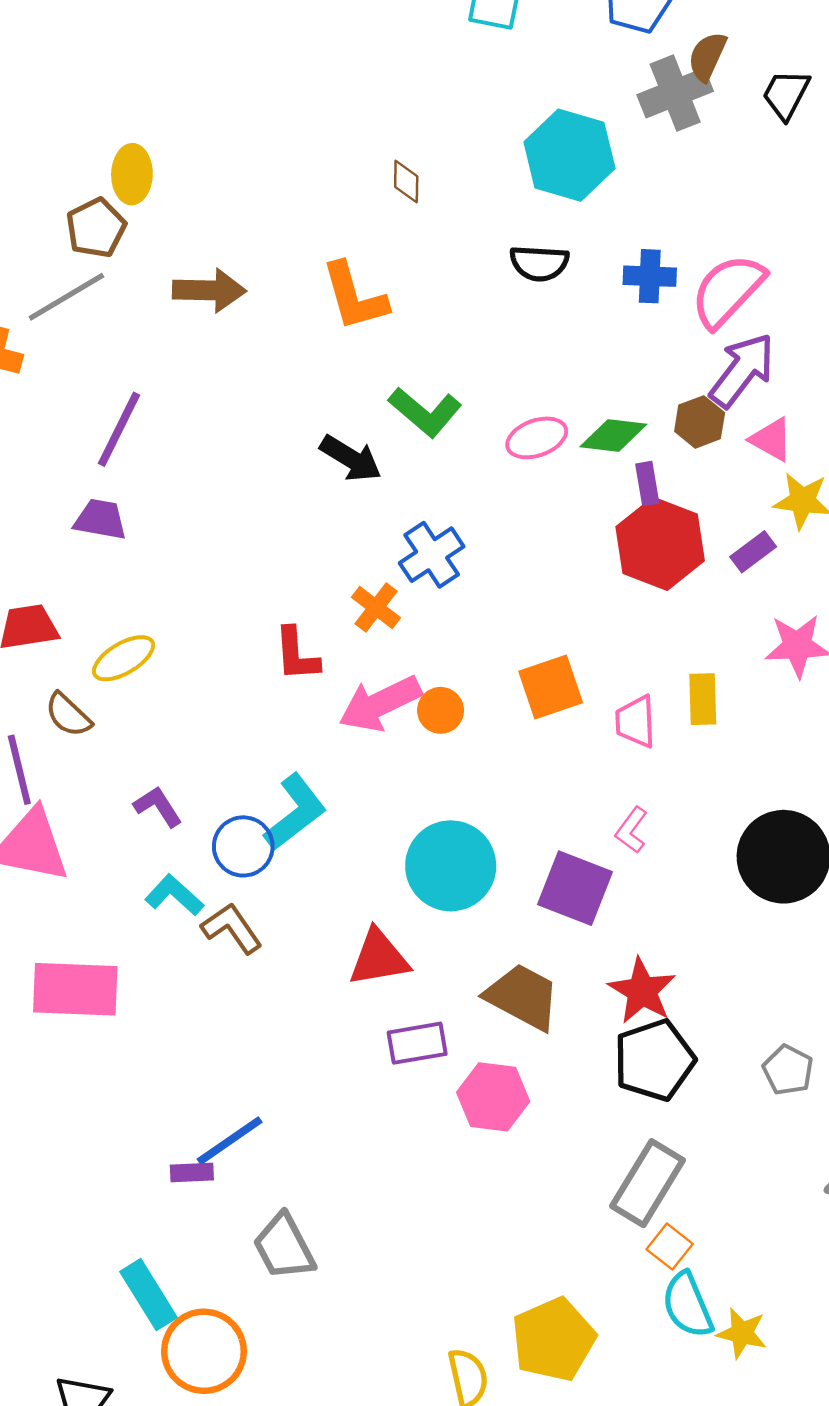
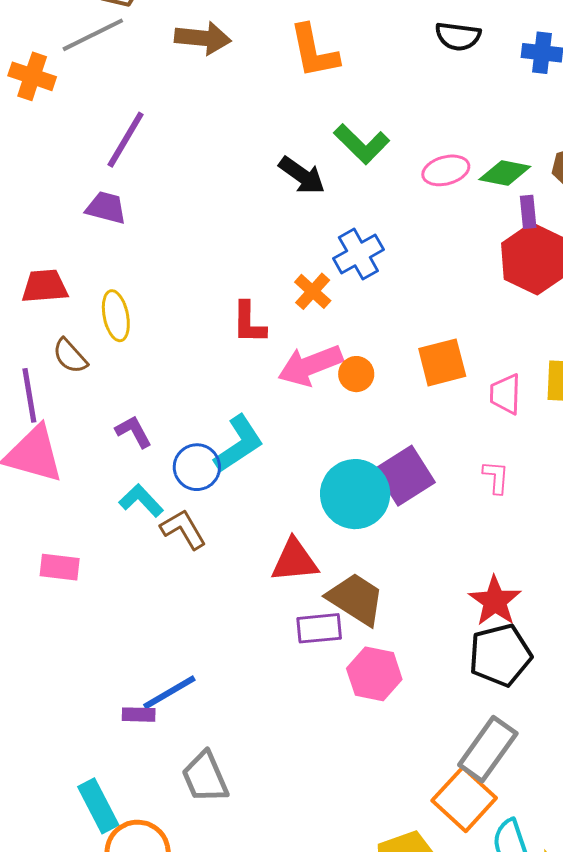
yellow ellipse: (124, 658) -> (116, 316), turned -75
pink L-shape: (631, 830) -> (496, 477), turned 144
purple square: (575, 888) -> (405, 476), moved, turned 32
pink rectangle: (75, 989) -> (60, 567), size x0.6
brown trapezoid: (523, 997) -> (356, 599), moved
orange square: (670, 1247) -> (464, 799), moved, size x1.8

